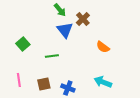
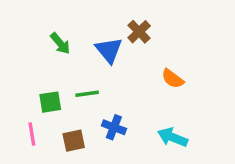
green arrow: (60, 10) -> (60, 43), moved
green square: (23, 44) -> (50, 102), moved, turned 32
blue cross: (68, 88) -> (114, 127), moved

